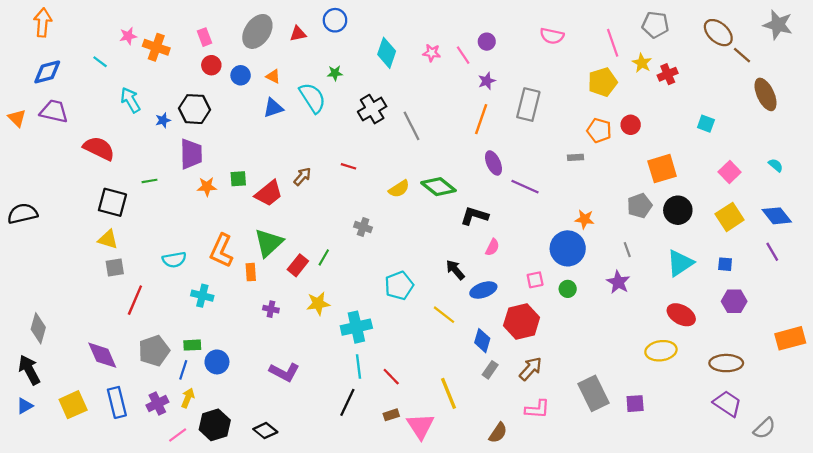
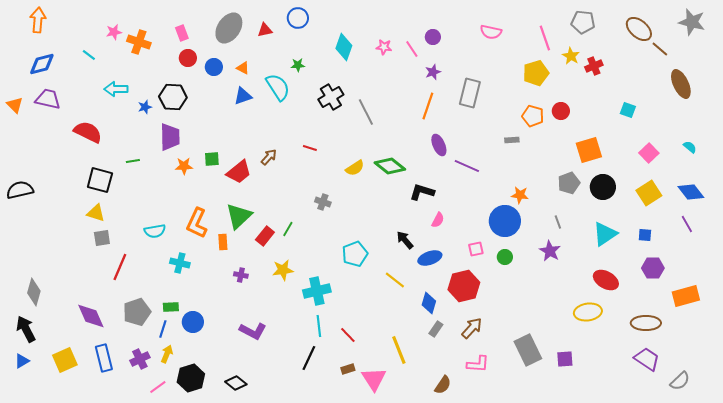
cyan arrow: (130, 100) -> (116, 89), turned -60
orange rectangle: (790, 338) -> (686, 296), moved

